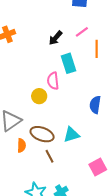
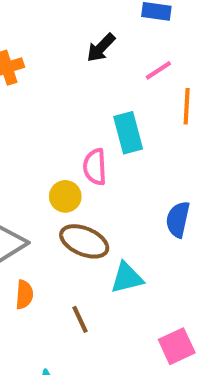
black arrow: (55, 38) -> (101, 48), moved
brown ellipse: (42, 134) -> (84, 241), moved

